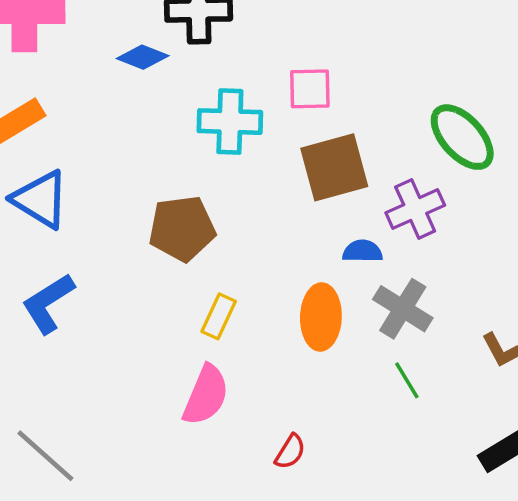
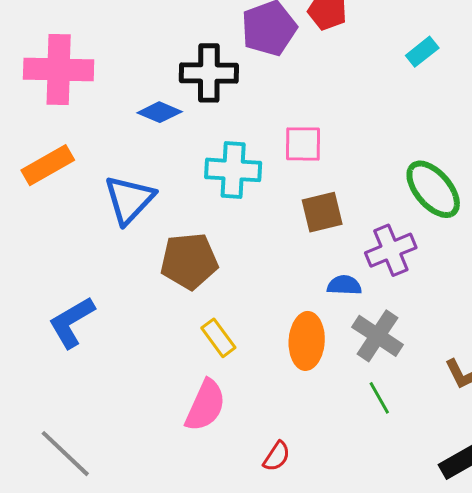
brown square: (334, 167) -> (322, 212), size x0.7
blue triangle: (40, 199) -> (129, 200), moved, turned 40
yellow rectangle: (219, 316) -> (218, 338), turned -63

